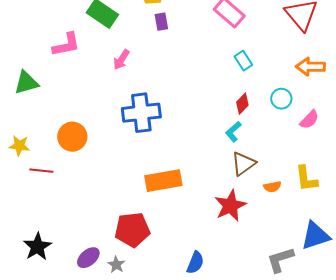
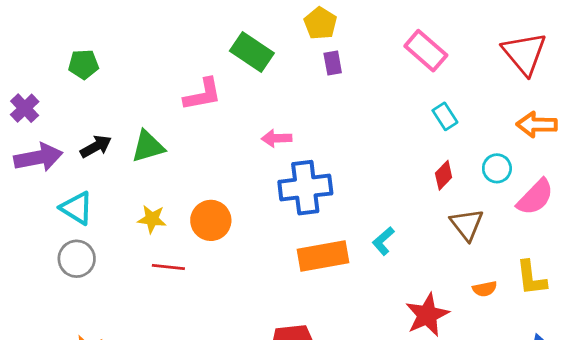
pink arrow: (121, 60) -> (277, 138), moved, turned 55
pink semicircle: (309, 120) -> (535, 197), size x1.4
cyan L-shape: (233, 132) -> (383, 241), moved
yellow star: (19, 146) -> (152, 219), moved
brown triangle: (243, 164) -> (467, 225), moved, turned -32
orange rectangle: (163, 181) -> (323, 256), moved

